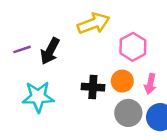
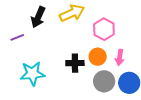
black arrow: (50, 51) -> (38, 17), moved

